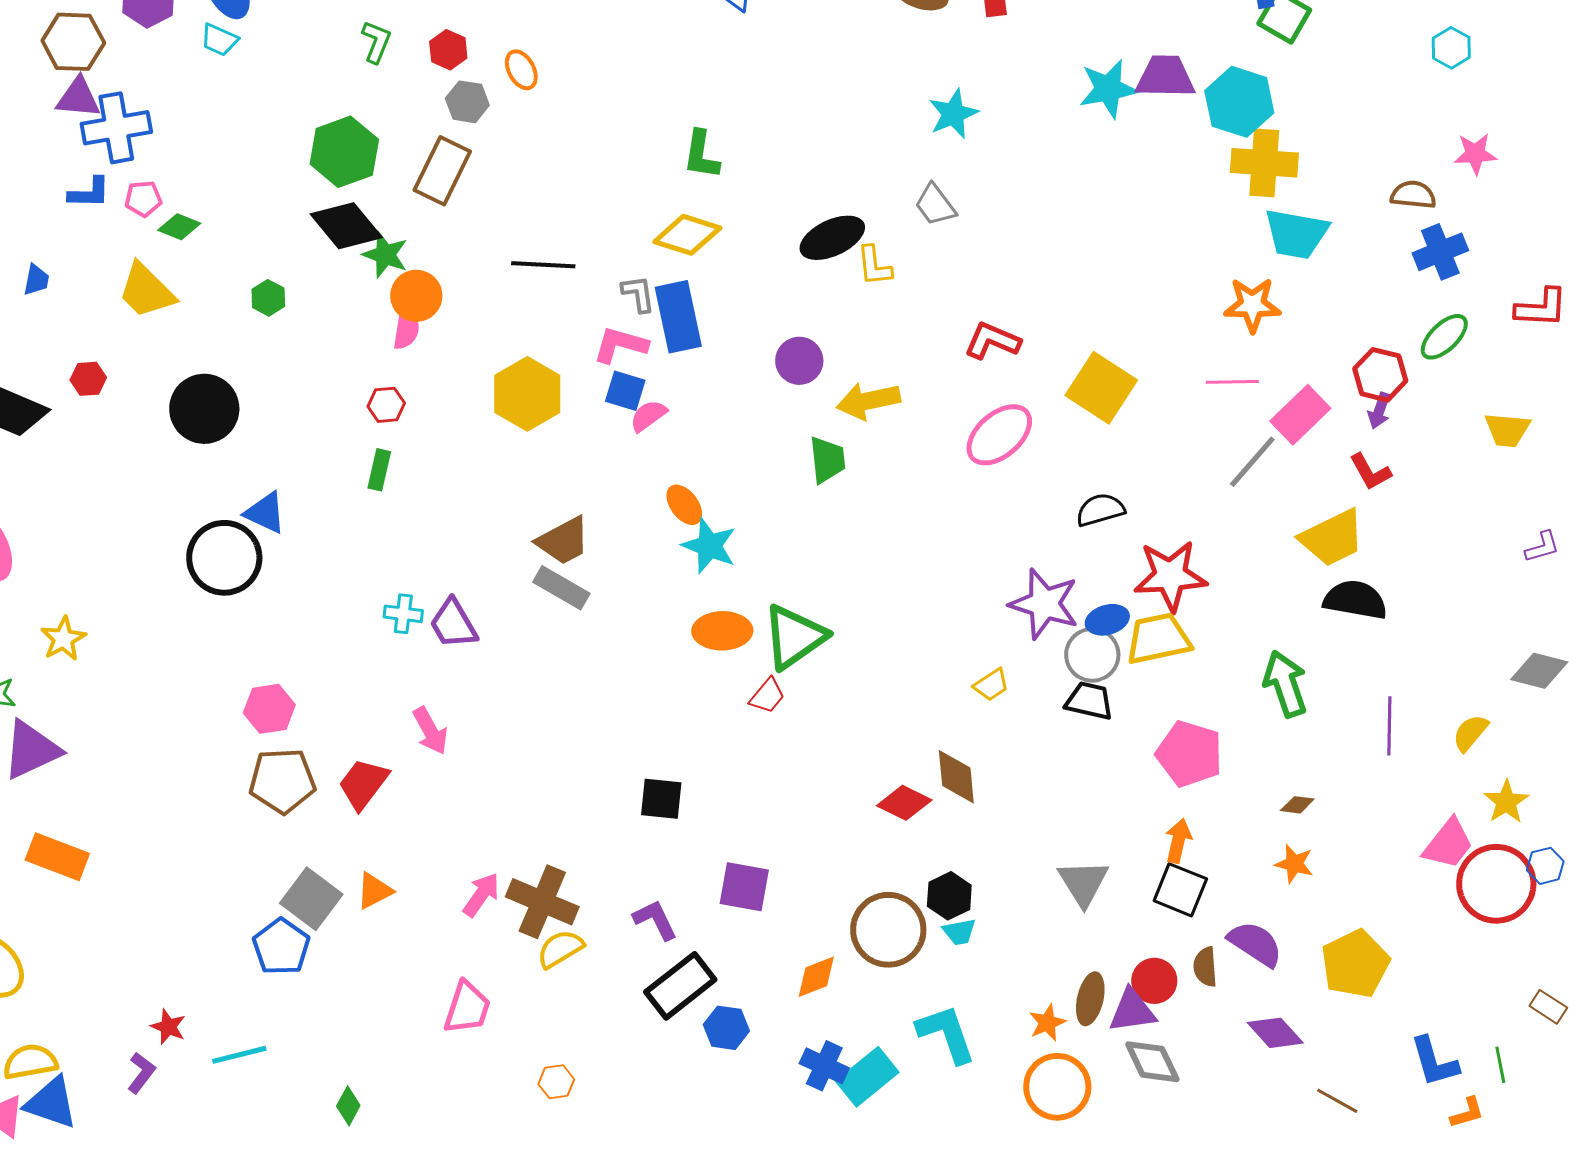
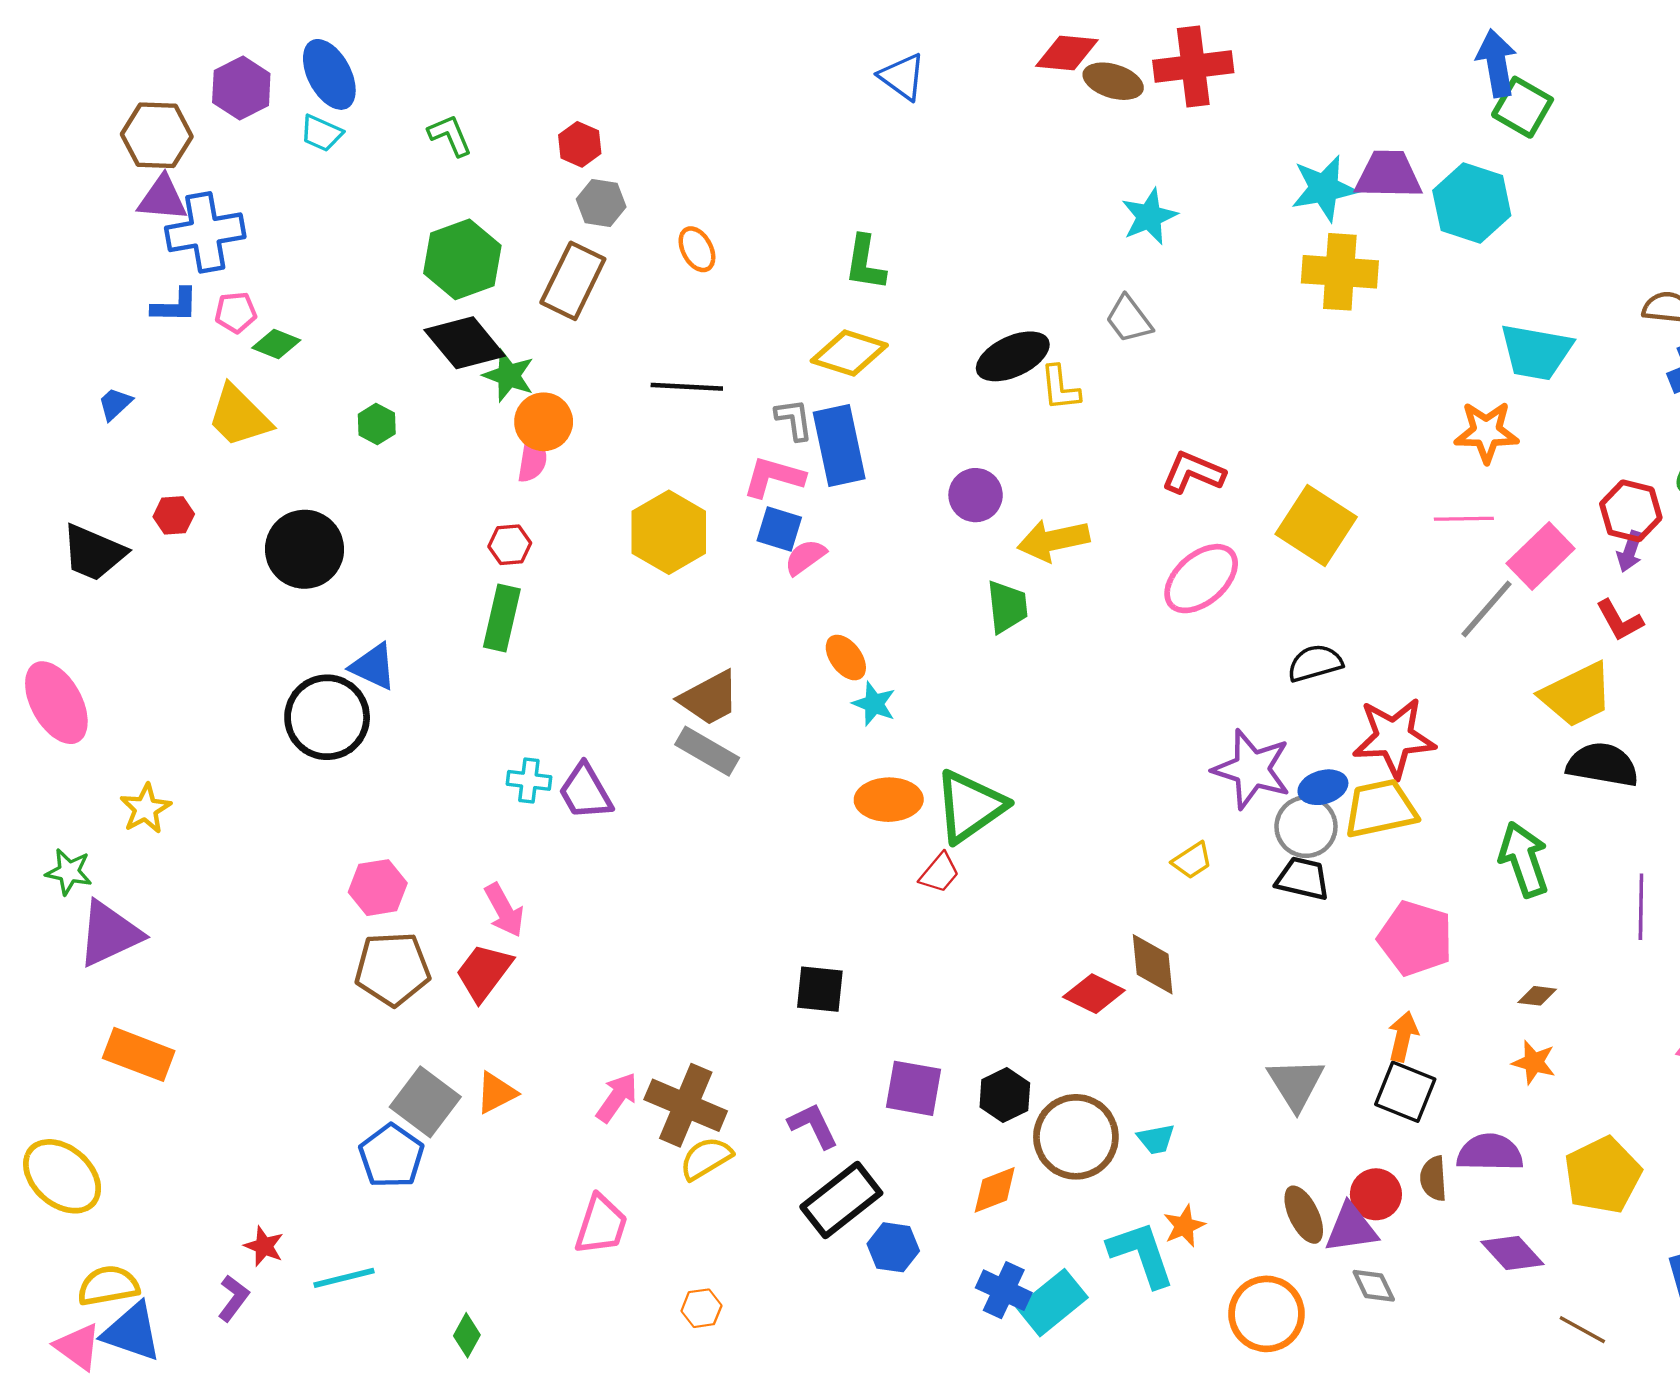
green L-shape: (376, 42) -> (450, 135), moved, turned -45
orange ellipse: (521, 70) -> (697, 249), moved
yellow cross: (1264, 163) -> (1340, 272), moved
blue trapezoid: (36, 280) -> (115, 404), turned -144
green rectangle: (379, 470) -> (502, 618), size x1.4
cyan star: (709, 546) -> (874, 704), size x0.7
pink arrow: (430, 731) -> (504, 910), moved
black hexagon: (949, 896) -> (1005, 1095), moved
purple semicircle: (1255, 944) -> (1490, 1153), turned -32
brown ellipse: (1090, 999) -> (1304, 1215), turned -39
orange star: (1047, 1023) -> (1184, 1226), moved
gray diamond: (1152, 1062) -> (1374, 1286), size x0.7

